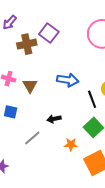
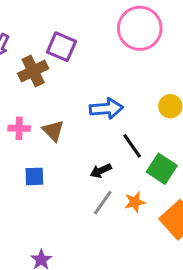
black line: (92, 99) -> (132, 146), moved
gray line: (32, 138) -> (103, 203), moved

